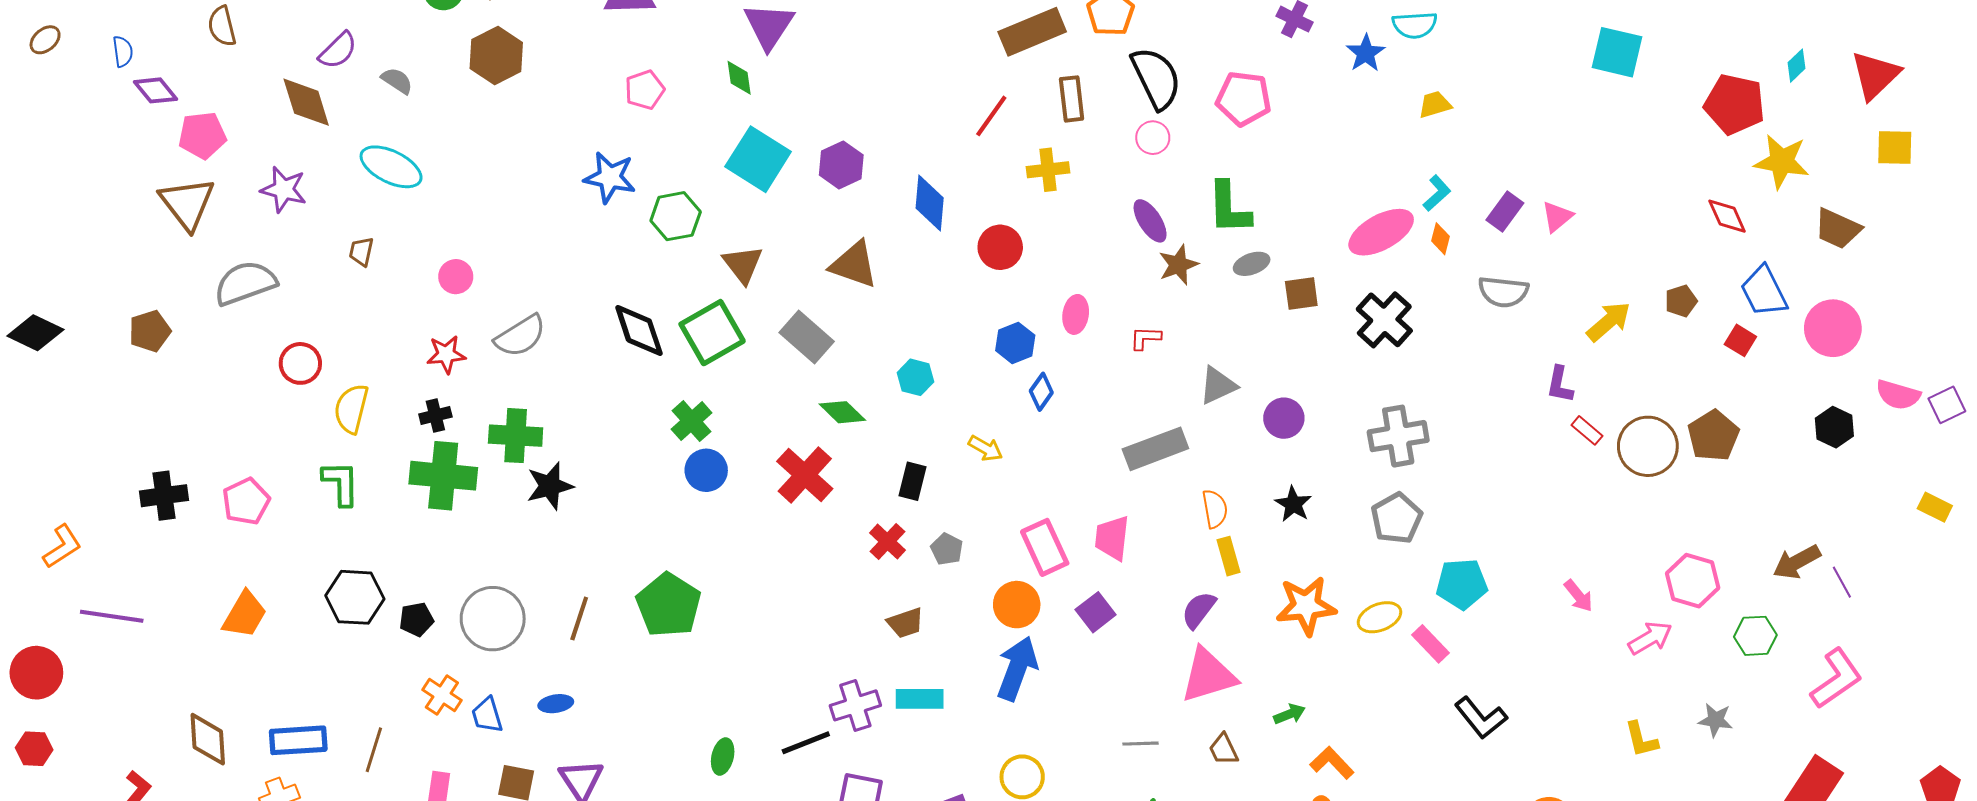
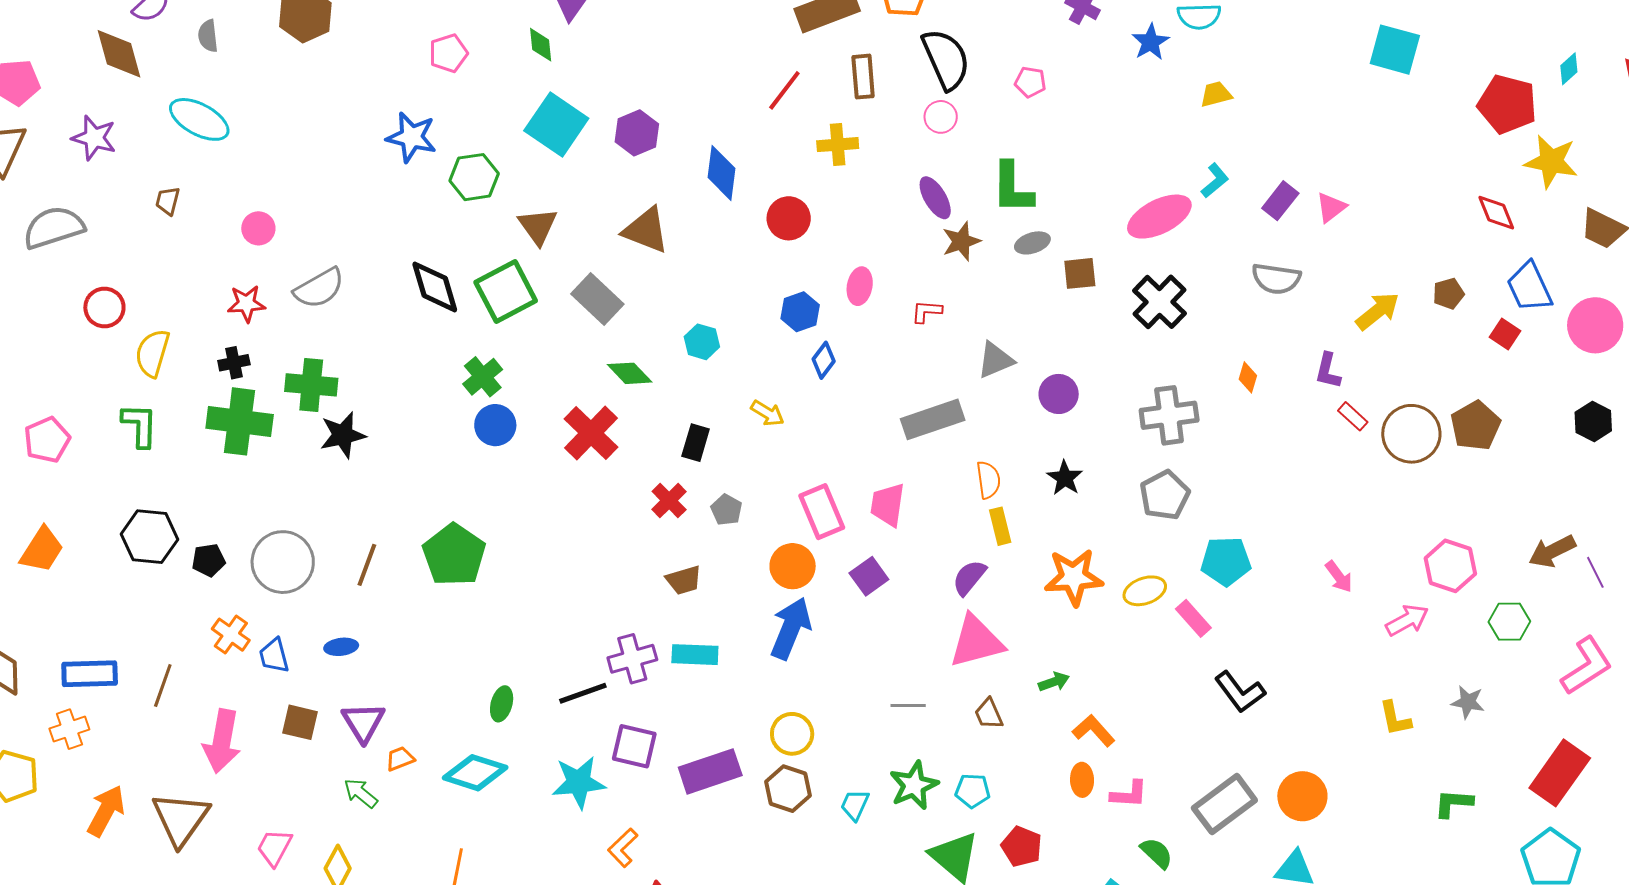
gray semicircle: (397, 81) -> (208, 36), turned -132
pink pentagon: (1244, 99) -> (1030, 82), size x0.6
orange diamond: (1440, 239) -> (1248, 377), moved

